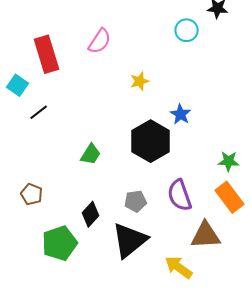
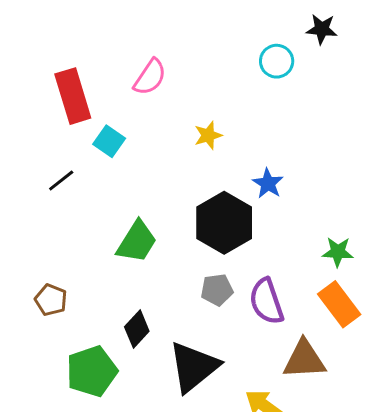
cyan square: (18, 85) -> (109, 141), moved
green trapezoid: (91, 154) -> (137, 242), size x1.4
gray pentagon: (136, 201) -> (217, 290), moved

